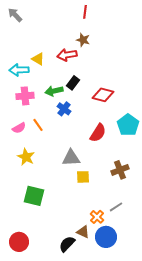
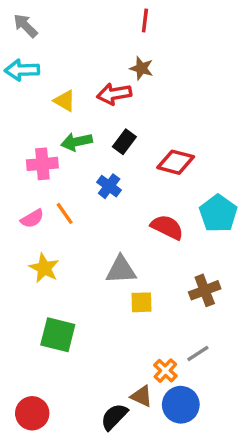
cyan arrow: (19, 70) -> (22, 70), moved
green arrow: (54, 91) -> (77, 142), moved
red semicircle: (98, 133) -> (167, 227), turned -96

